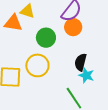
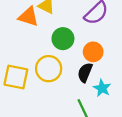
orange circle: (73, 27) -> (93, 52), moved
black semicircle: (81, 62) -> (85, 72), moved

